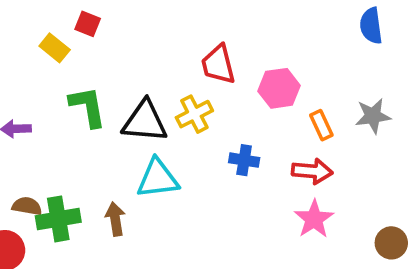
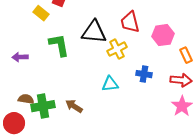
black triangle: (145, 121) -> (94, 32), moved
cyan triangle: (158, 178) -> (110, 84), moved, size x0.7
brown arrow: (115, 219) -> (74, 106), turned -48

